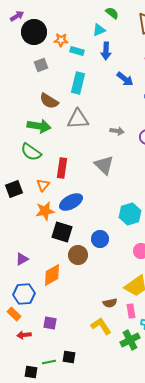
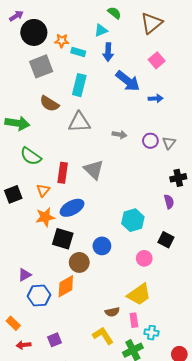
gray square: (41, 65) -> (41, 66), size x1.6
blue arrow: (125, 79) -> (128, 81), size x1.4
green arrow: (39, 126) -> (17, 123), moved
gray triangle: (104, 165) -> (94, 170), moved
purple triangle: (22, 259) -> (25, 275), moved
orange diamond: (52, 275) -> (66, 286), moved
blue hexagon: (24, 294) -> (39, 295), moved
purple square: (50, 323) -> (54, 340), moved, turned -32

